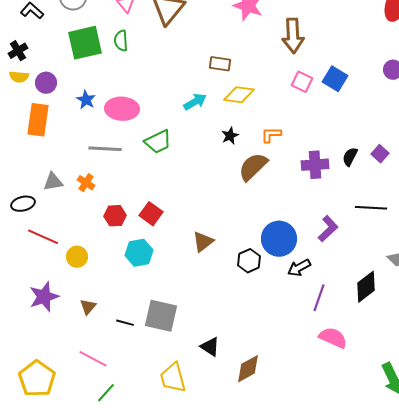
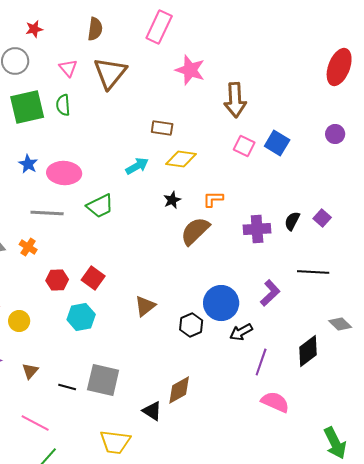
brown diamond: (248, 369) -> (179, 390), moved
yellow trapezoid: (173, 378) -> (115, 442), turned -68

